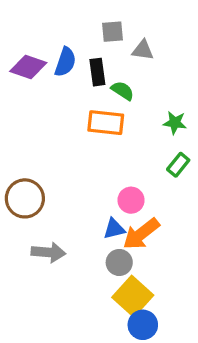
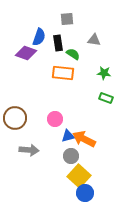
gray triangle: (143, 50) -> (94, 40), moved
purple diamond: (28, 67) -> (26, 53), moved
green rectangle: (178, 165) -> (106, 98), turned 72
pink circle: (131, 200) -> (55, 119), moved
orange arrow: (141, 234) -> (84, 139), turned 65

